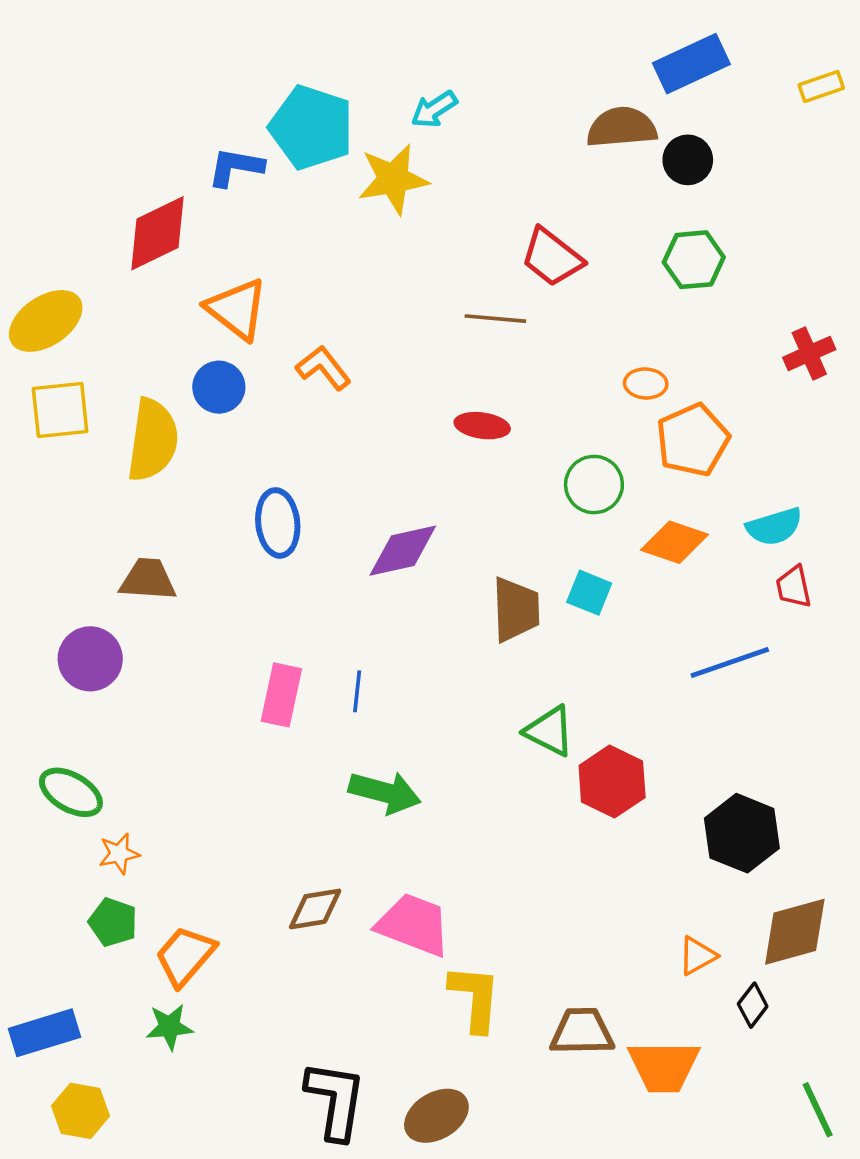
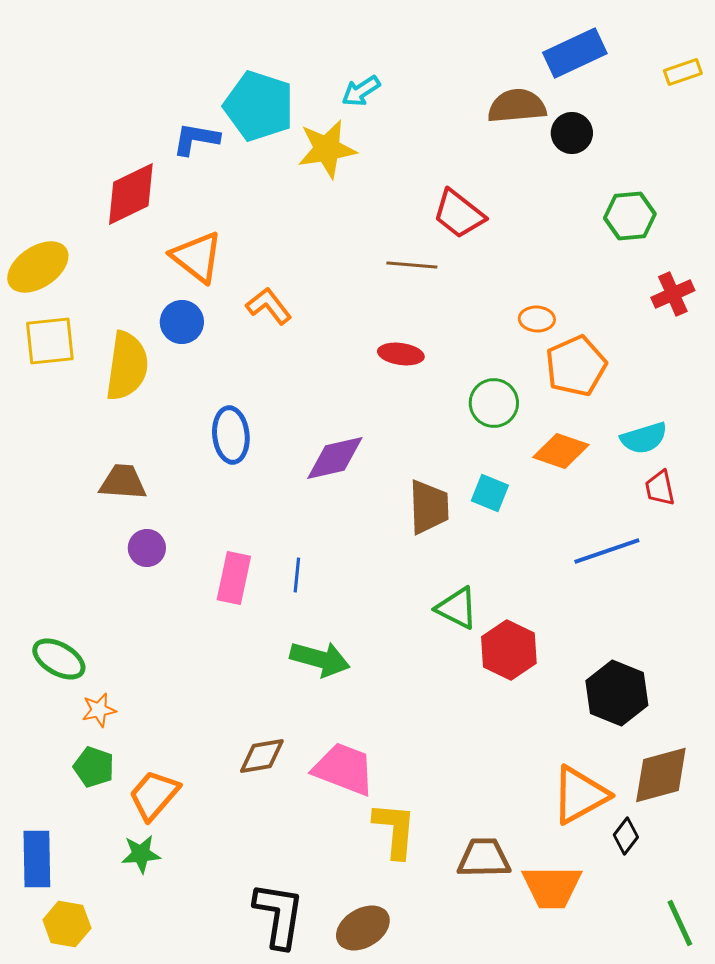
green hexagon: (694, 260) -> (630, 216), moved
purple circle: (90, 659) -> (147, 548), moved, size x0.7
orange triangle: (697, 956) -> (580, 795), size x1.8
blue rectangle: (44, 1033) -> (37, 859), turned -74

